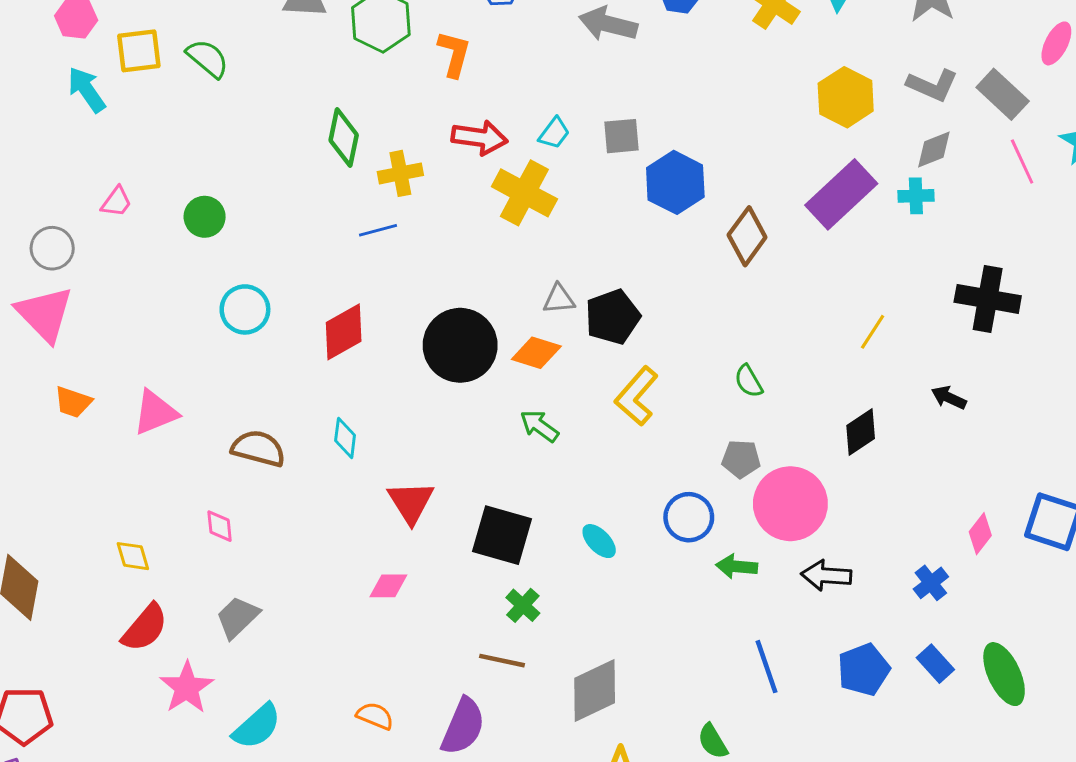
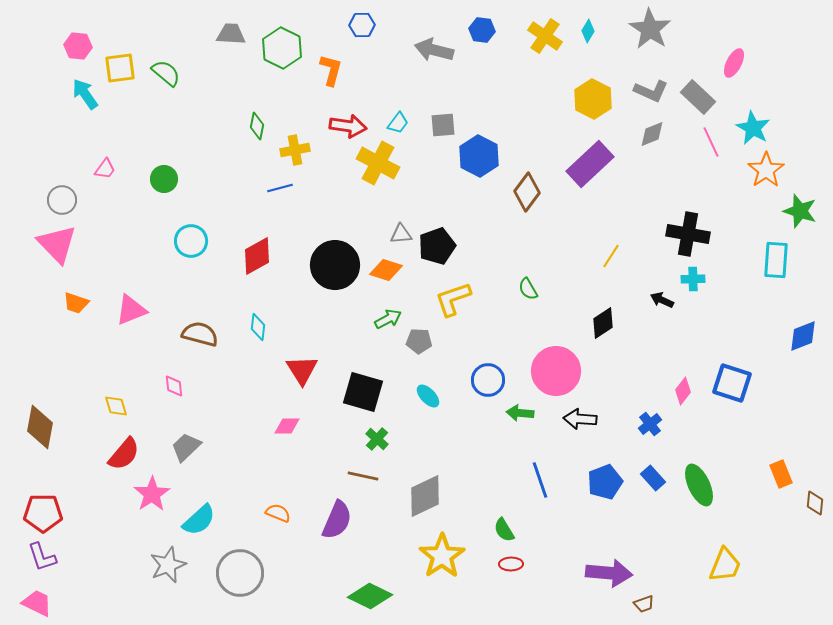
green diamond: (344, 138) -> (257, 126), size x0.7
cyan cross: (916, 196) -> (693, 279), moved
yellow L-shape: (636, 396) -> (453, 299), turned 30
green arrow: (539, 426) -> (388, 319), turned 116
gray pentagon: (741, 459) -> (419, 341), moved

